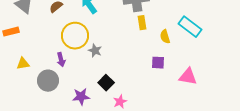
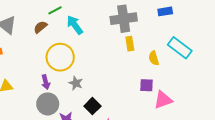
gray star: (95, 51) -> (76, 83), moved
pink triangle: (188, 77) -> (163, 100), moved, turned -30
gray circle: (48, 81) -> (48, 104), moved

